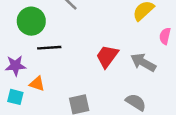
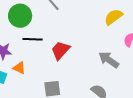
red trapezoid: (107, 56) -> (60, 50), moved

